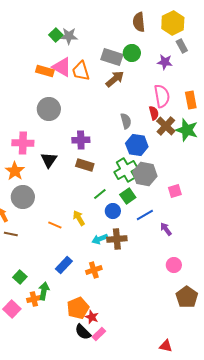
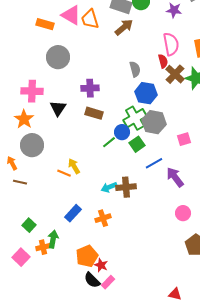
orange rectangle: (45, 71) -> (45, 24), moved
blue circle: (113, 211) -> (122, 132), moved
yellow arrow: (79, 218) -> (74, 166), moved
purple arrow: (166, 229) -> (175, 177), size x1.5

